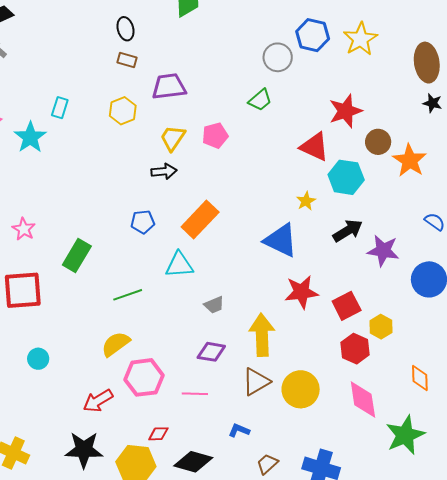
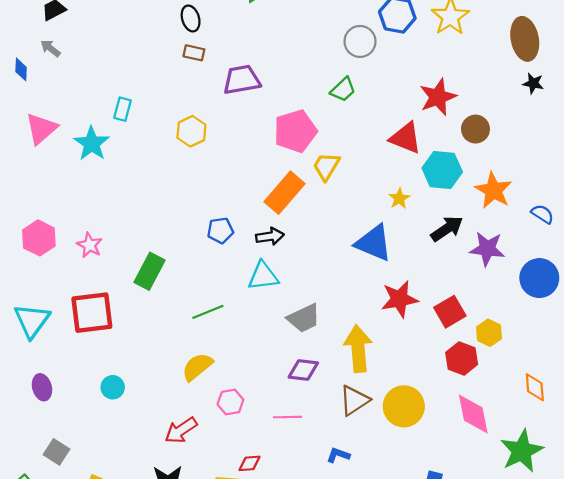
yellow hexagon: (123, 111) -> (191, 131), moved
pink pentagon: (215, 135) -> (295, 131), size x1.5
yellow trapezoid: (173, 138) -> (326, 166), moved
orange star: (410, 160) -> (493, 190), moved
black arrow: (164, 171) -> (270, 236), moved
orange rectangle: (200, 220) -> (285, 193), moved
gray trapezoid: (214, 305) -> (304, 318), size x1.5
pink hexagon: (144, 377) -> (230, 402), size x0.6

